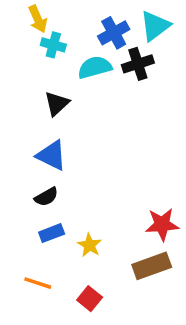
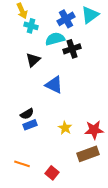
black cross: (138, 64) -> (72, 49), moved
blue triangle: (52, 155) -> (54, 85), moved
blue rectangle: (52, 233) -> (30, 125), moved
yellow star: (90, 245) -> (65, 128), moved

